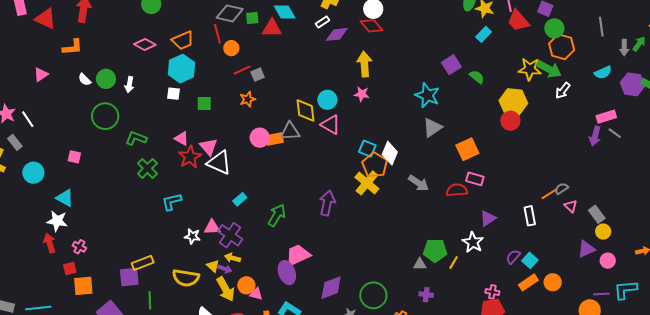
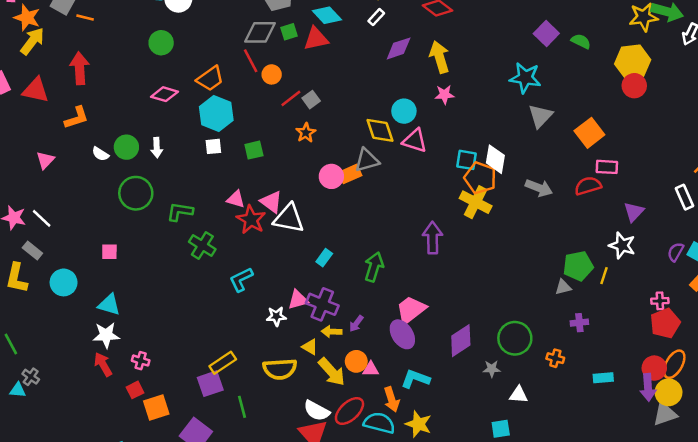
purple diamond: (337, 34) -> (399, 48), moved
purple arrow: (225, 269) -> (356, 324), moved, turned 120

